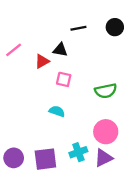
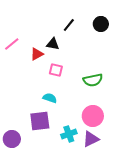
black line: (78, 28) -> (69, 25), turned -40
purple square: (45, 159) -> (40, 121), moved

